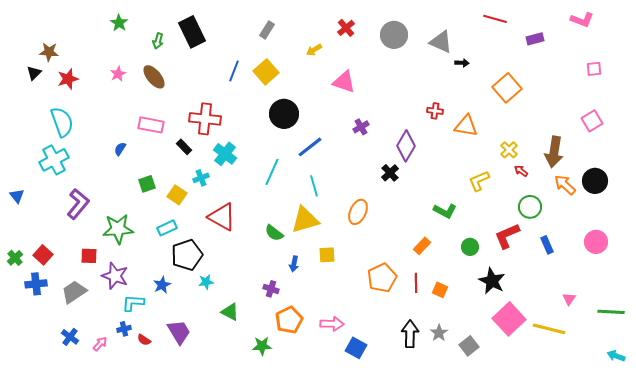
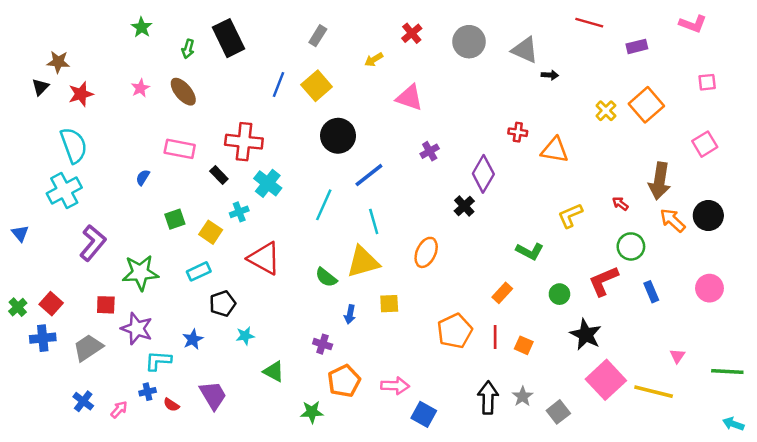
orange square: (507, 88) -> (646, 105), moved
yellow cross: (509, 150) -> (606, 111), moved
black pentagon: (187, 255) -> (223, 304), size x0.7

